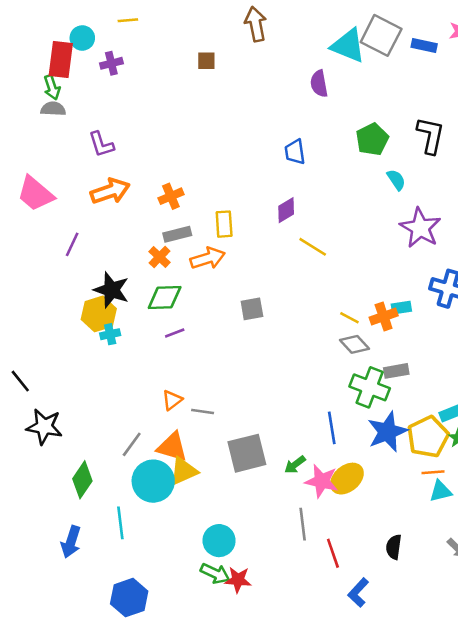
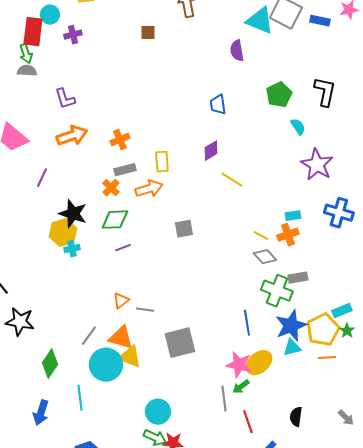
cyan rectangle: (401, 308) -> (293, 216), moved
green arrow: (295, 465) -> (241, 387), moved
yellow triangle: (184, 471) -> (130, 357), turned 45
cyan triangle: (441, 491) -> (292, 348), moved

